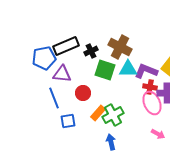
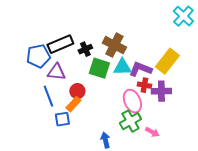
pink ellipse: (152, 103) -> (132, 101), moved
orange rectangle: (98, 113) -> (73, 104), moved
green cross: (113, 115) -> (130, 121), moved

